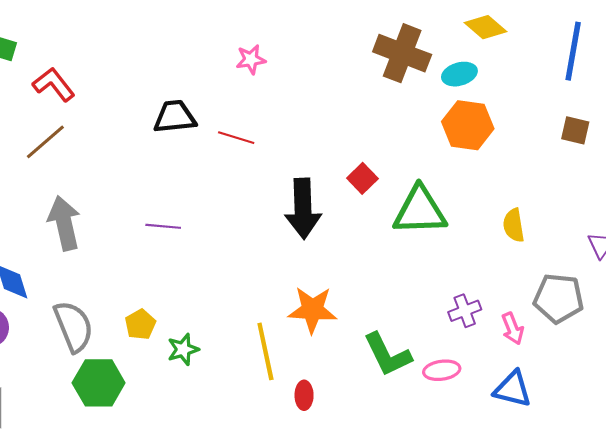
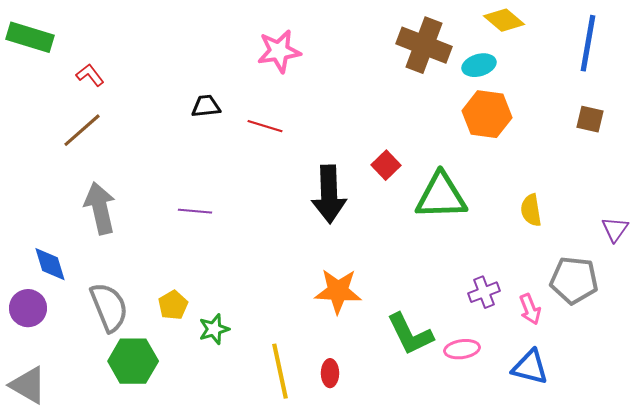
pink star: (251, 59) -> (279, 51), size x1.5
red L-shape: (54, 84) -> (90, 75), size x0.7
black trapezoid: (175, 117) -> (206, 106), size x0.7
yellow line: (265, 351) -> (280, 371), moved

